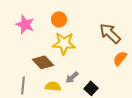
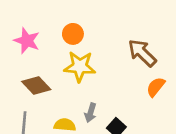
brown diamond: (43, 62) -> (36, 85), moved
gray arrow: (72, 77) -> (91, 113), turned -32

